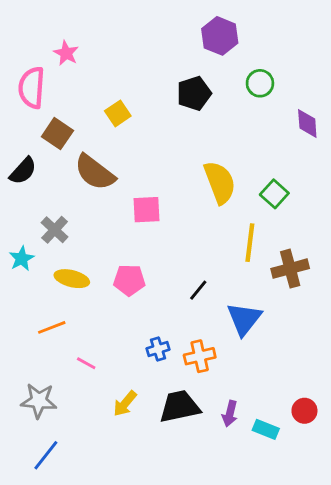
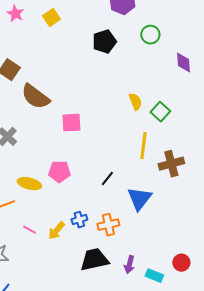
yellow square: (118, 113) -> (51, 18), moved
yellow semicircle: (220, 182) -> (135, 102), moved, size x0.6
yellow ellipse: (72, 279) -> (29, 184), moved
yellow arrow: (125, 404) -> (56, 231), moved

